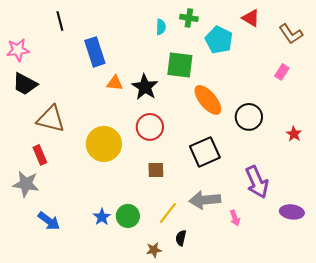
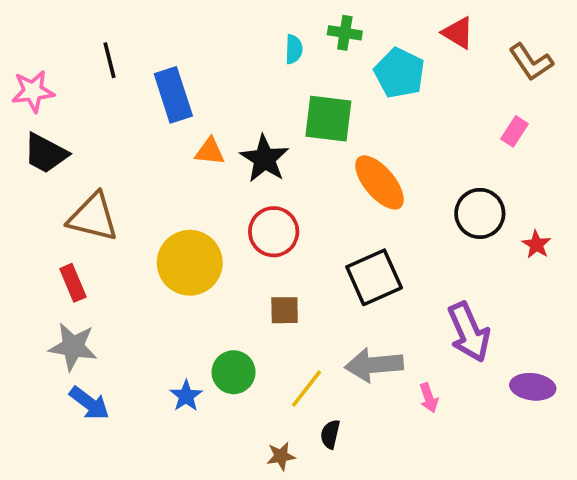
black line: (60, 21) -> (109, 60), moved
black circle: (249, 117) -> (480, 213), moved
gray star: (26, 184) -> (73, 347), moved
green circle: (128, 216) -> (234, 372), moved

